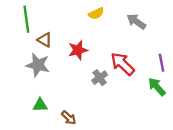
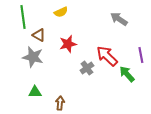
yellow semicircle: (96, 13) -> (61, 12), moved
green arrow: (157, 87) -> (127, 74), moved
brown arrow: (69, 118) -> (60, 103), turned -128

